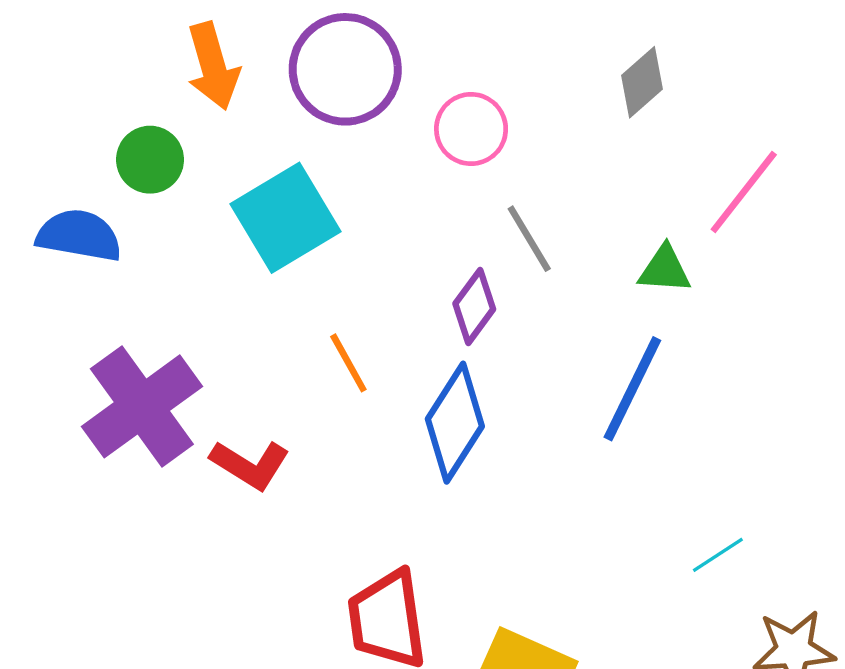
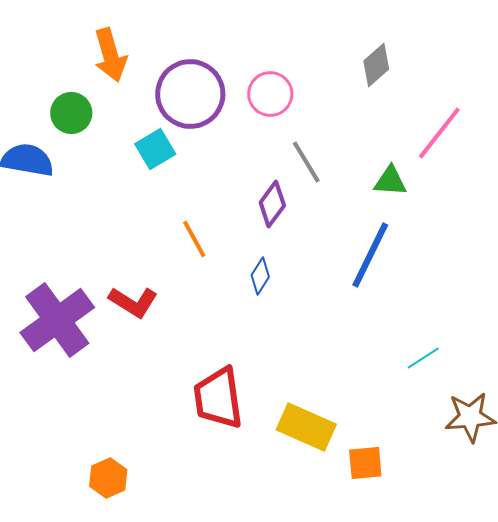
purple circle: (345, 69) -> (190, 94), moved
cyan square: (286, 218) -> (155, 149), size x0.6
purple cross: (142, 406) -> (57, 320), moved
blue diamond: (455, 423) -> (260, 276), size x0.5

